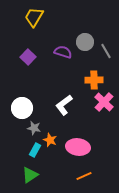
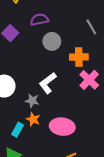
gray circle: (85, 42) -> (52, 41), moved
purple semicircle: (63, 52) -> (39, 20), moved, turned -30
gray star: (34, 128) -> (32, 101), moved

